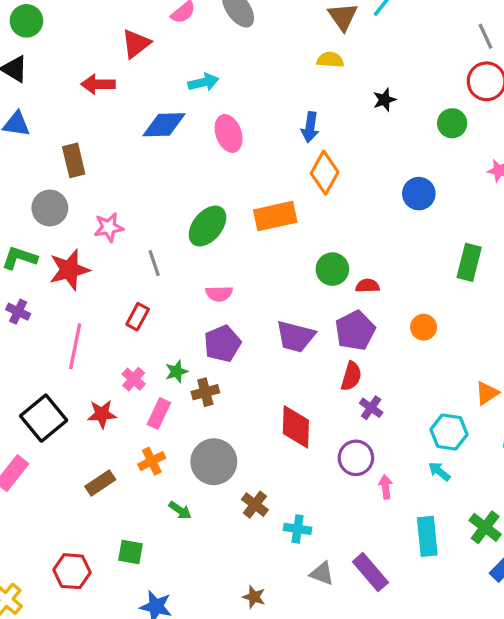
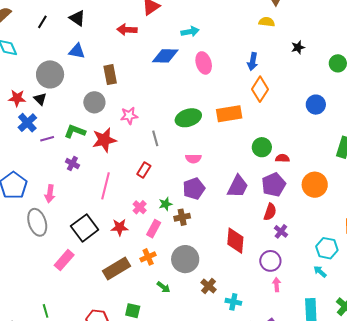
green ellipse: (207, 226) -> (188, 118), turned 30
orange circle: (424, 327) -> (315, 185), size x1.6
purple trapezoid: (295, 336) -> (238, 186), turned -80
brown rectangle: (100, 483) -> (117, 268), size x1.5
pink arrow: (386, 487) -> (277, 285), moved

